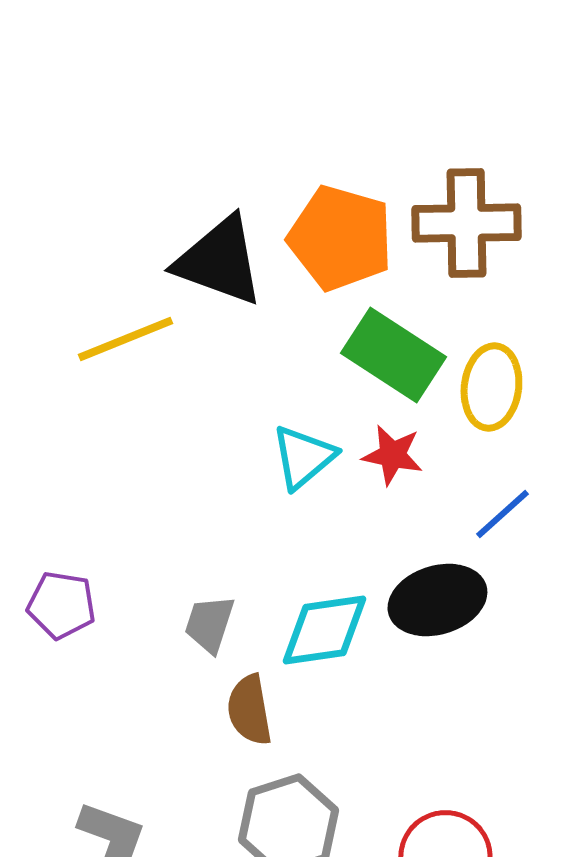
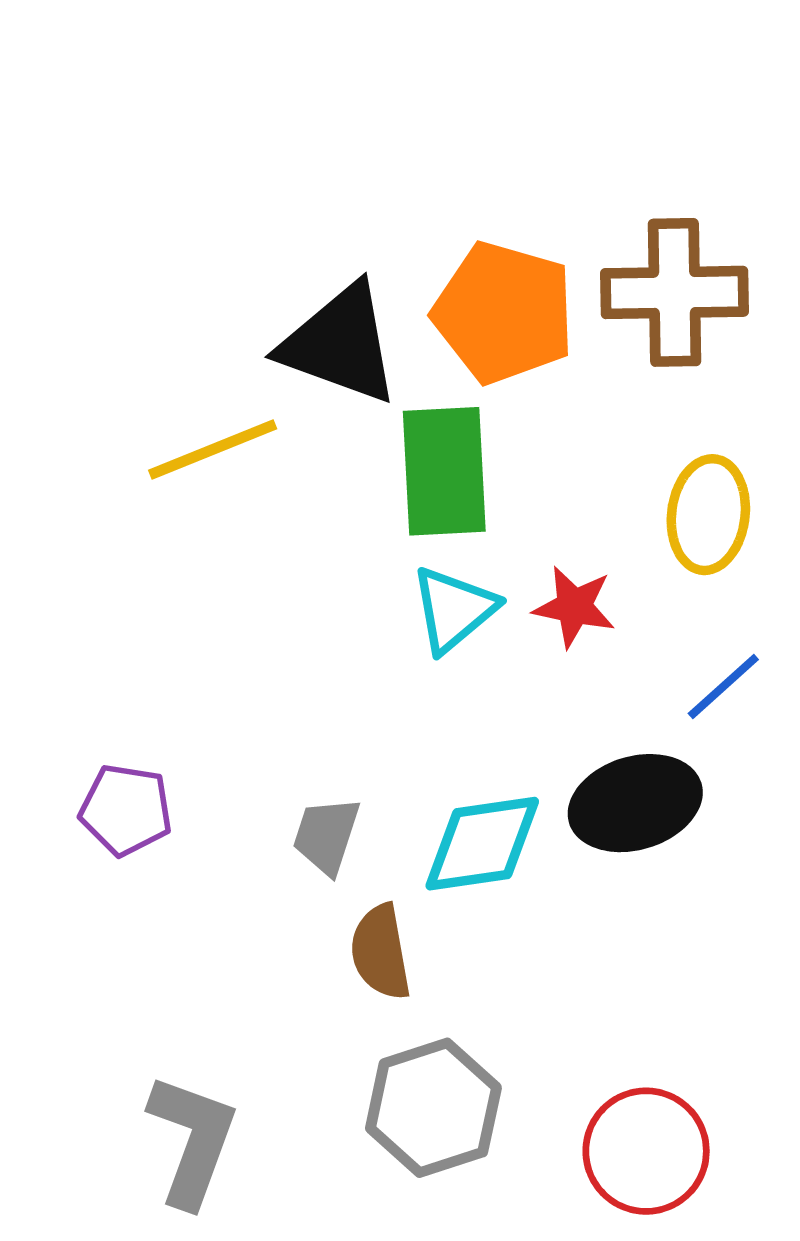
green rectangle: (393, 355) -> (444, 471), moved, turned 54

